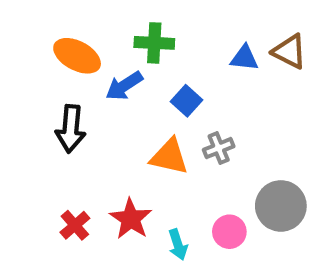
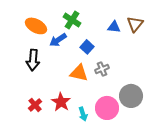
green cross: (154, 43) -> (72, 20), turned 30
brown triangle: (289, 51) -> (135, 24), turned 42
pink circle: (229, 232) -> (107, 108), size x1.5

